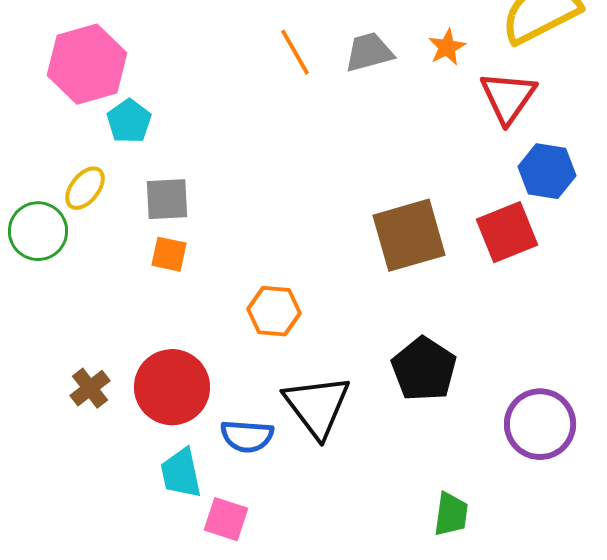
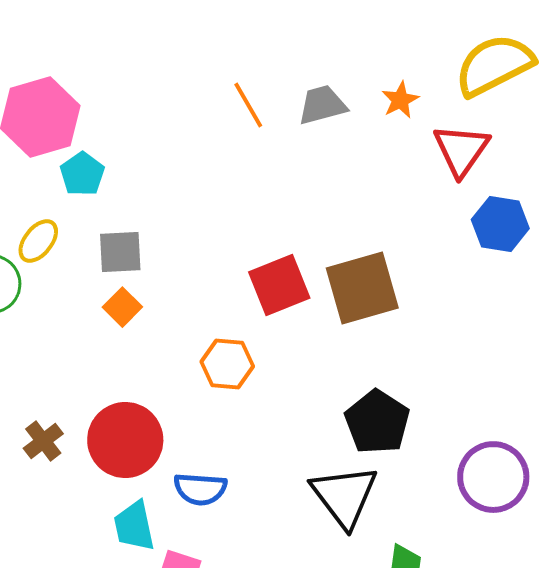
red square: (507, 232) -> (279, 285), moved
orange square: (169, 254) -> (122, 307), turned 33
black triangle: (317, 406) -> (344, 496), moved

